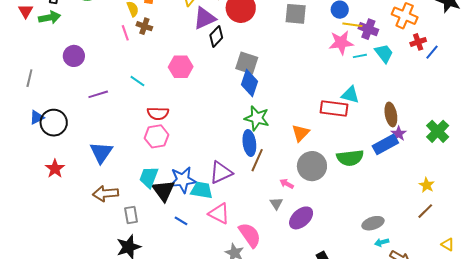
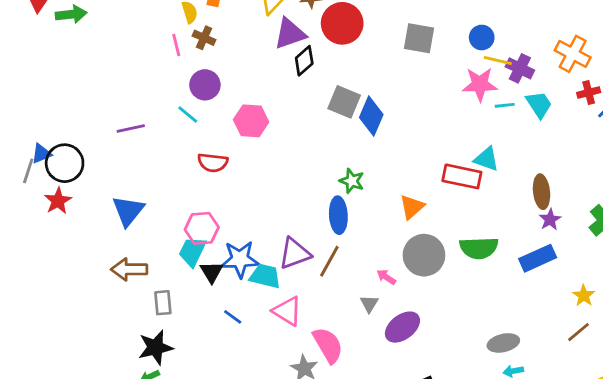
purple circle: (74, 56) -> (205, 85), moved
pink hexagon: (181, 67) -> (251, 121), moved
gray line: (29, 78) -> (28, 171), moved
blue diamond: (249, 83) -> (371, 116), moved
green star: (257, 118) -> (352, 181), size x0.7
pink hexagon: (156, 136) -> (202, 228), moved
blue rectangle: (385, 144) -> (538, 258), moved
brown line: (257, 160) -> (329, 261), moved
red star: (55, 169) -> (58, 201), moved
black triangle: (164, 191) -> (212, 272), size x0.7

